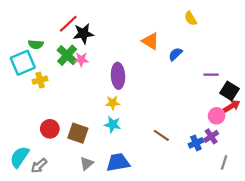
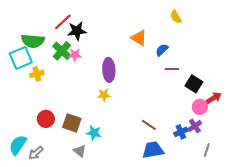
green semicircle: (36, 44) -> (33, 41), size x1.6
purple line: (211, 75) -> (172, 69), moved
black square: (230, 91) -> (194, 84), moved
cyan star: (113, 124) -> (94, 133), moved
blue trapezoid: (118, 162) -> (153, 150), moved
gray triangle: (87, 163) -> (80, 151), turned -40

